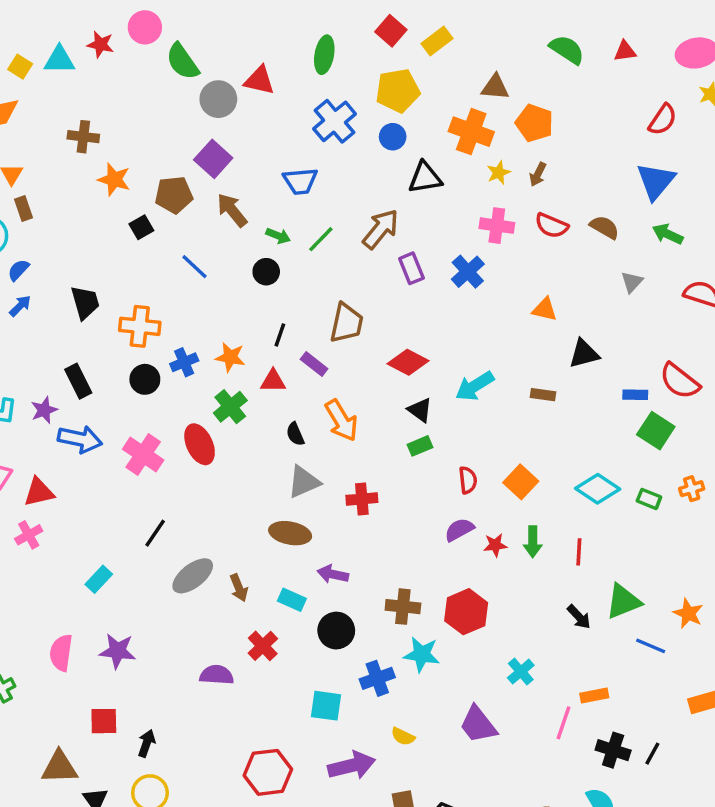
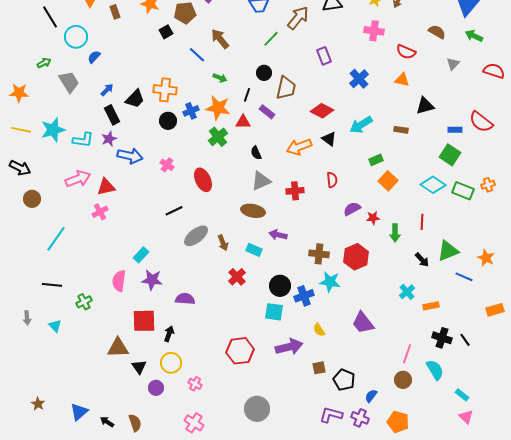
brown rectangle: (24, 208) -> (115, 12), moved
brown arrow: (232, 210) -> (220, 39), moved
red semicircle: (552, 226) -> (406, 52), moved
brown arrow: (381, 229) -> (298, 18), moved
green arrow: (278, 236) -> (220, 78), moved
black circle: (266, 272) -> (264, 73), moved
blue cross: (468, 272) -> (359, 79), moved
black trapezoid: (85, 302) -> (135, 99), moved, turned 60
blue arrow: (20, 306) -> (107, 90), moved
orange star: (230, 357) -> (218, 108), size x1.4
black rectangle: (78, 381) -> (112, 115), moved
orange arrow: (341, 420) -> (299, 147), moved, turned 100
green square: (656, 431) -> (450, 155), moved
red ellipse: (200, 444) -> (203, 180), moved
green rectangle: (420, 446) -> (376, 160), moved
pink cross: (143, 455) -> (167, 165), size x0.6
red semicircle: (468, 480) -> (332, 180), moved
green rectangle: (649, 499) -> (463, 191), size x1.5
black line: (155, 533) -> (174, 211), turned 30
green arrow: (533, 542) -> (395, 233), moved
cyan rectangle: (99, 579) -> (141, 255), moved
black circle: (336, 631) -> (280, 286), moved
cyan cross: (521, 672) -> (407, 292), moved
purple semicircle: (217, 675) -> (185, 299), moved
red square: (104, 721) -> (144, 321), size x1.4
pink line: (564, 723) -> (407, 354), moved
yellow semicircle: (403, 736) -> (319, 330), turned 32
black line: (652, 754) -> (465, 340), turned -64

